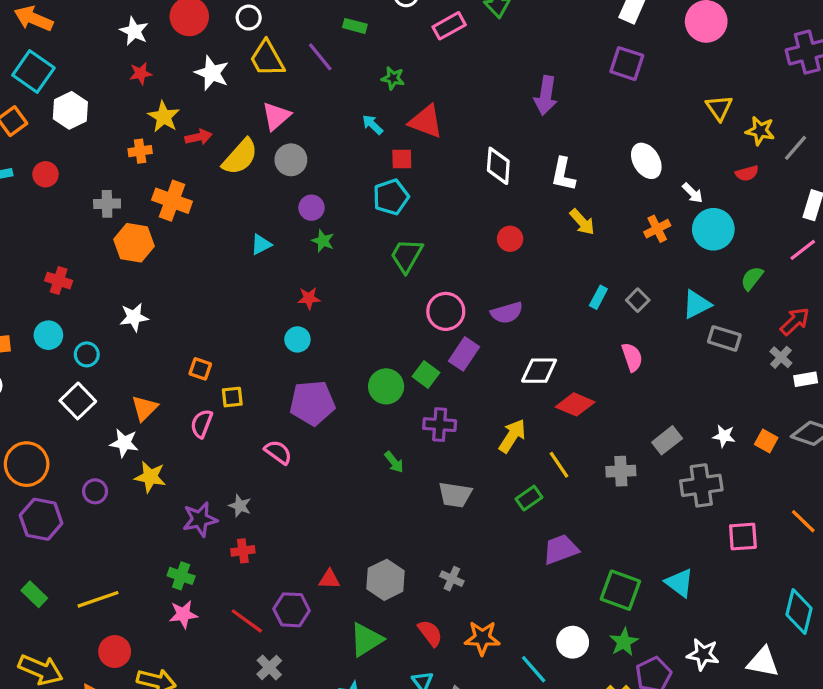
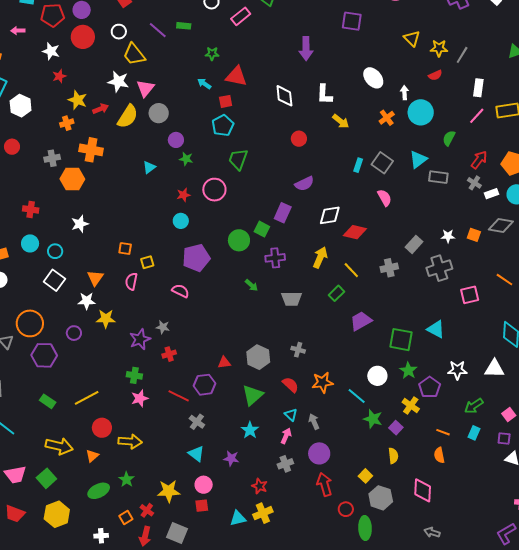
purple line: (320, 57) -> (158, 30), moved
white star: (212, 73) -> (118, 82), moved
white arrow: (693, 193) -> (404, 93), turned -128
gray square: (638, 300) -> (382, 163), size x1.5
pink circle: (446, 311) -> (214, 190), moved

